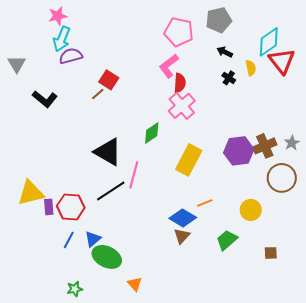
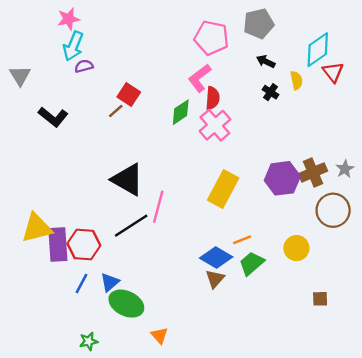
purple semicircle: (71, 56) -> (84, 66), size x0.7
red triangle: (282, 61) -> (333, 72), size x0.7
green diamond: (152, 133) -> (181, 112), moved
purple rectangle: (49, 207) -> (58, 244), size x1.8
green trapezoid: (227, 240) -> (252, 263), moved

